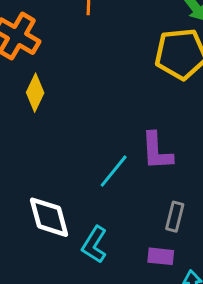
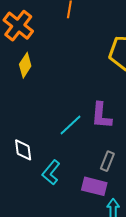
white diamond: (49, 217) -> (23, 150), size x0.7
purple rectangle: (161, 256) -> (94, 186), size x1.4

